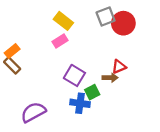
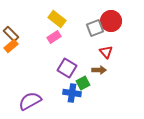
gray square: (106, 17) -> (95, 28), moved
brown rectangle: (12, 65) -> (11, 34), moved
red triangle: (119, 67) -> (106, 52), moved, turned -48

